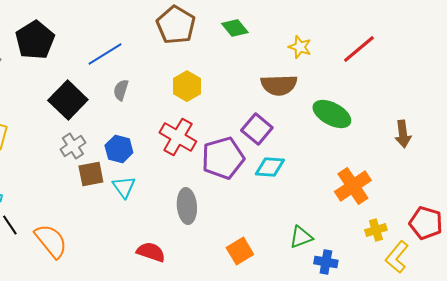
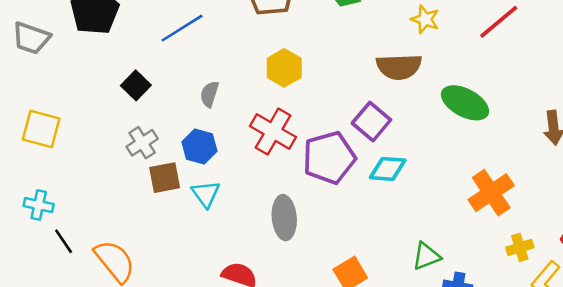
gray semicircle: (121, 90) -> (209, 94), moved
black square: (68, 100) -> (136, 85), size x0.6

